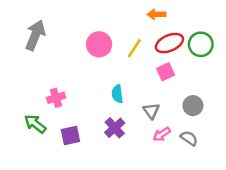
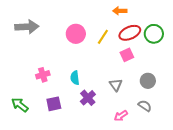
gray arrow: (35, 35) -> (27, 27), turned 65
cyan semicircle: (117, 94) -> (75, 78), moved
green arrow: (35, 124) -> (20, 105), moved
pink arrow: (162, 134) -> (121, 116), moved

